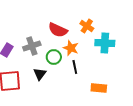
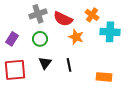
gray cross: (32, 46) -> (38, 14), moved
green circle: (54, 57) -> (40, 39), moved
black line: (75, 67) -> (69, 65), moved

